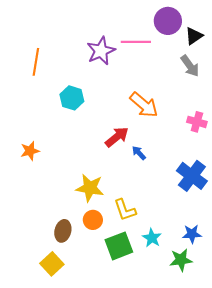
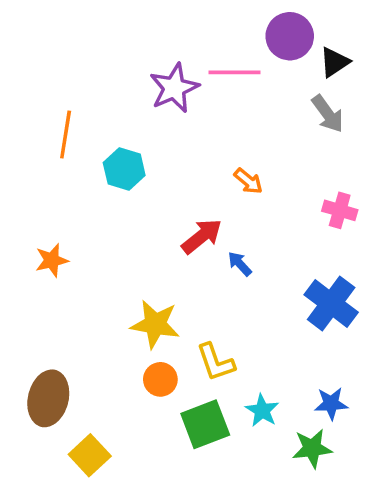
orange line: (36, 62) -> (66, 135), moved
orange arrow: (144, 105) -> (248, 181), size x0.6
brown ellipse: (63, 231) -> (48, 398), moved, size x1.4

